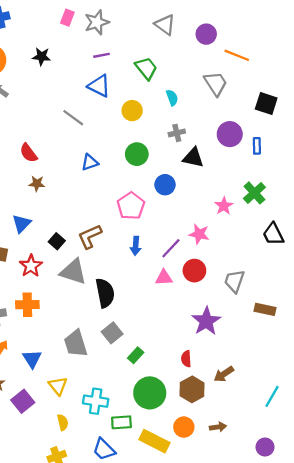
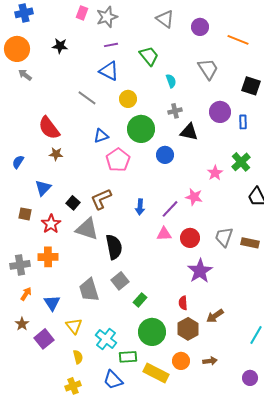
orange line: (237, 55) -> (238, 40), moved
yellow circle: (132, 111) -> (128, 99), moved
red semicircle: (29, 153) -> (49, 128), size x1.4
green circle: (137, 154) -> (141, 129), size x1.4
pink pentagon: (131, 206) -> (118, 160), moved
red circle: (194, 271) -> (190, 238), moved
brown rectangle: (265, 309) -> (250, 243), moved
cyan cross: (96, 401) -> (106, 339), turned 30

